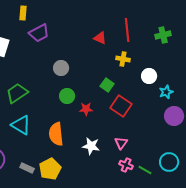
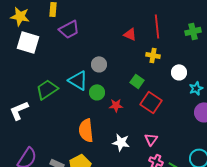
gray circle: (61, 68) -> (99, 64), moved
cyan triangle: (21, 125) -> (78, 80), moved

